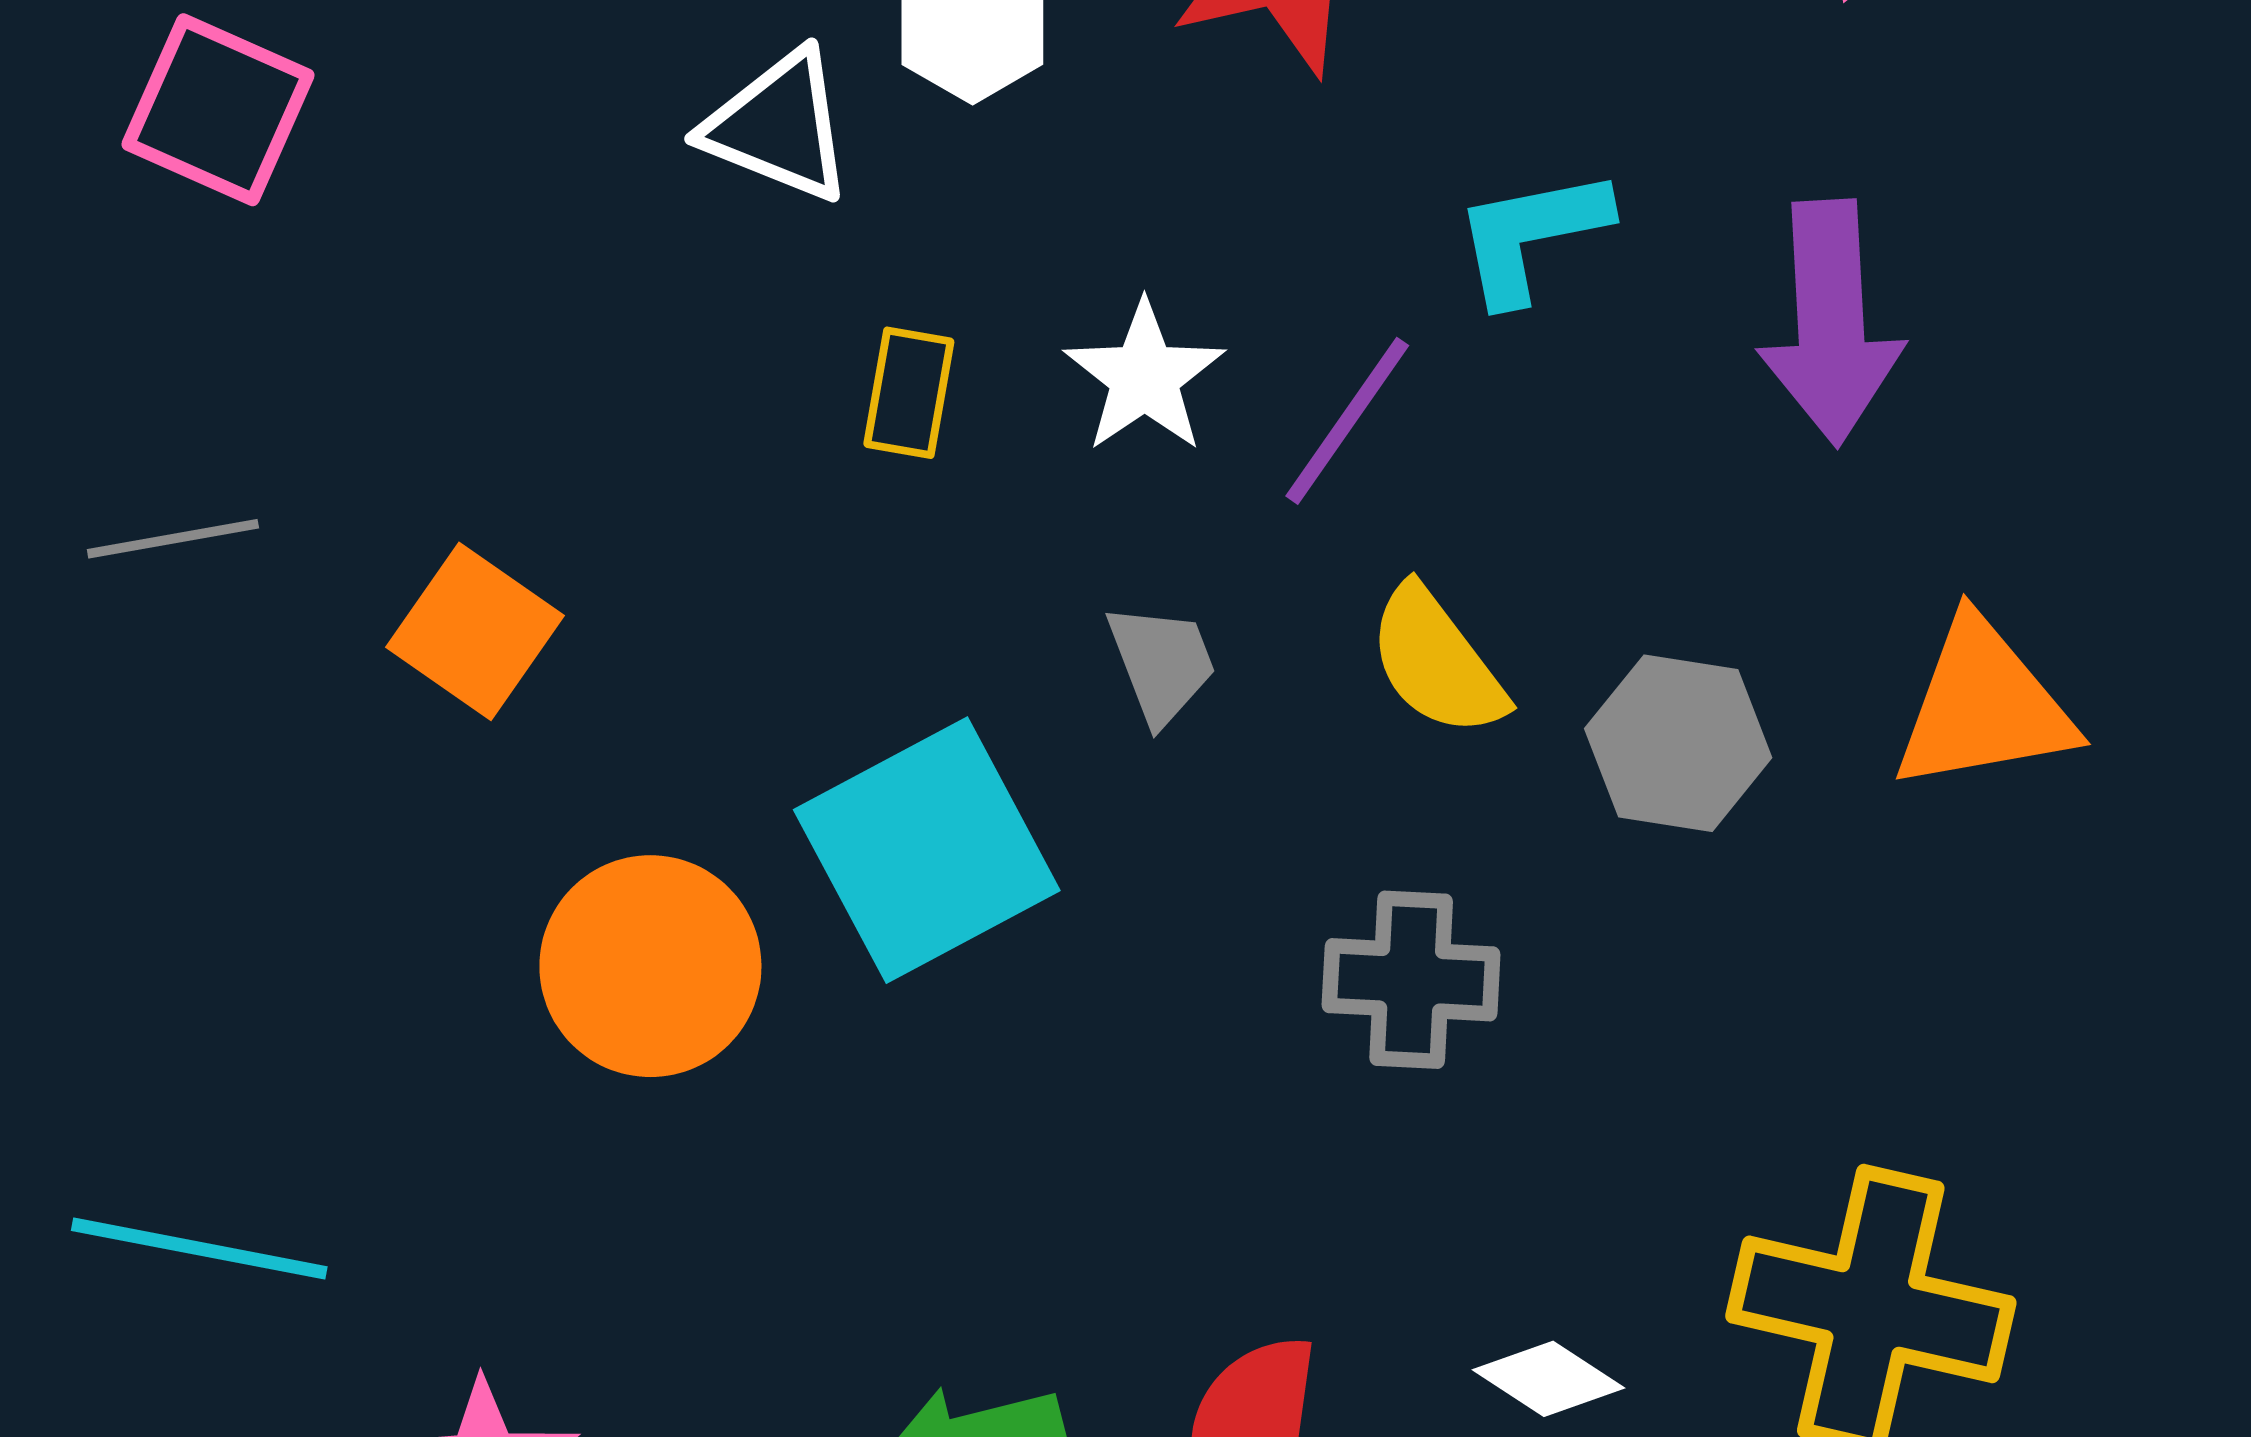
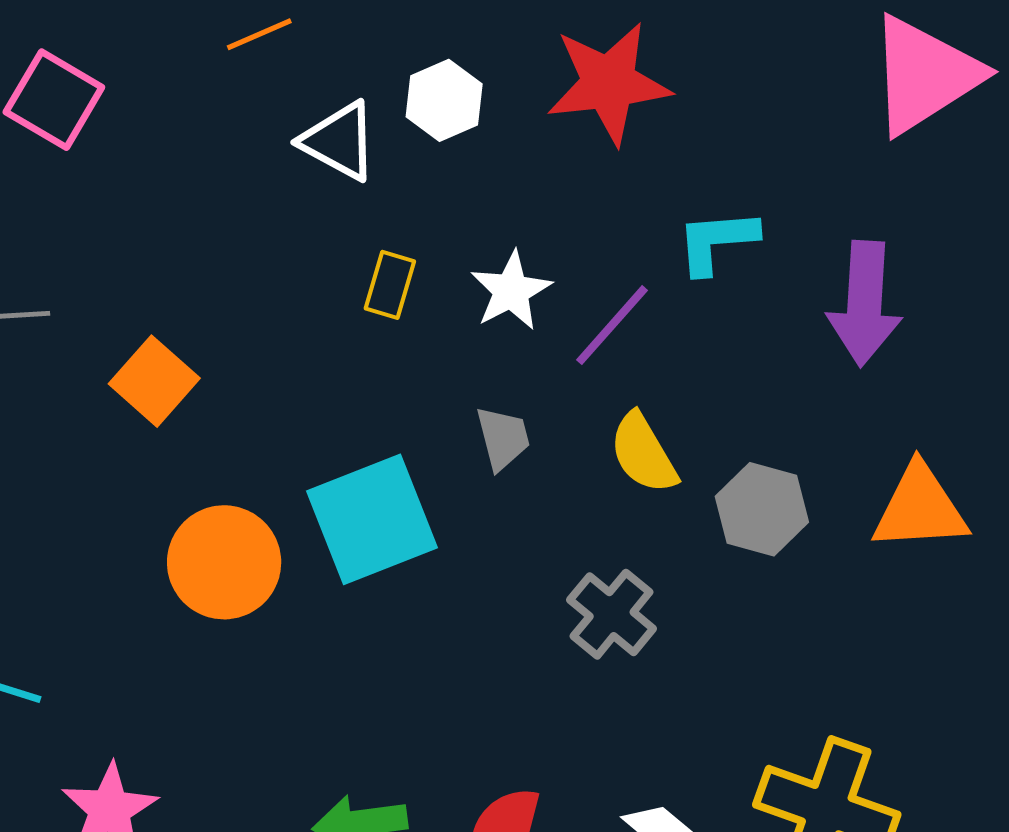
gray cross: (1411, 980) -> (612, 614), turned 30

